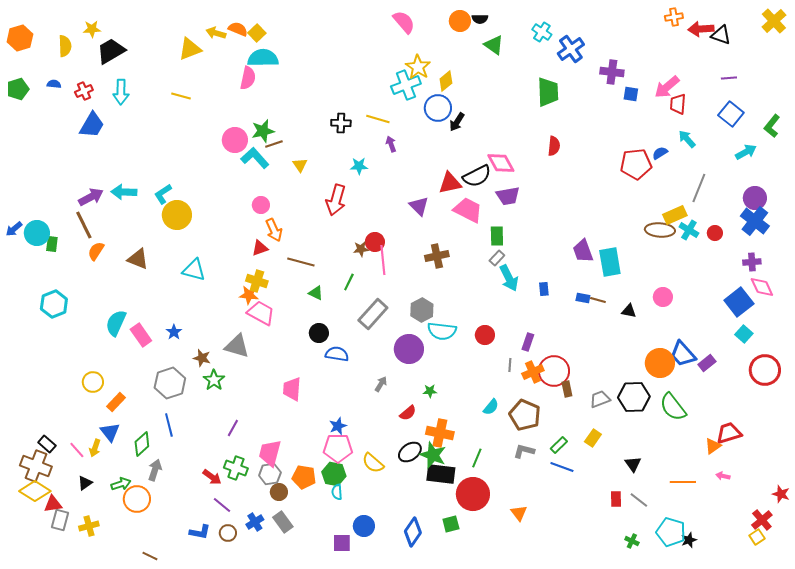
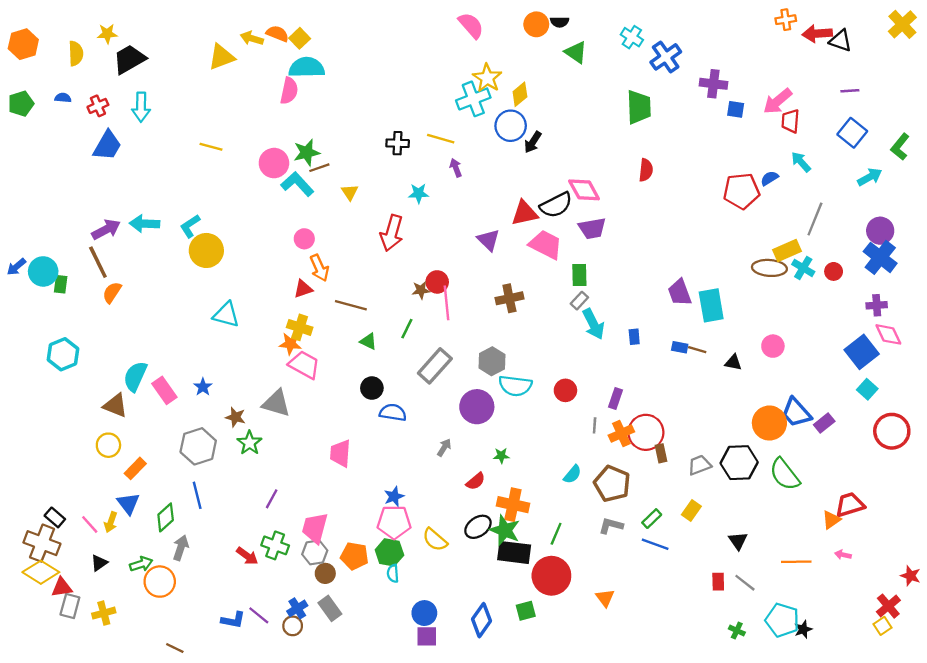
yellow line: (181, 96) -> (211, 147), moved
brown triangle: (138, 259) -> (115, 406), moved
purple line: (222, 505) -> (259, 615), moved
brown circle: (228, 533) -> (293, 626), moved
purple square: (342, 543) -> (427, 636), moved

